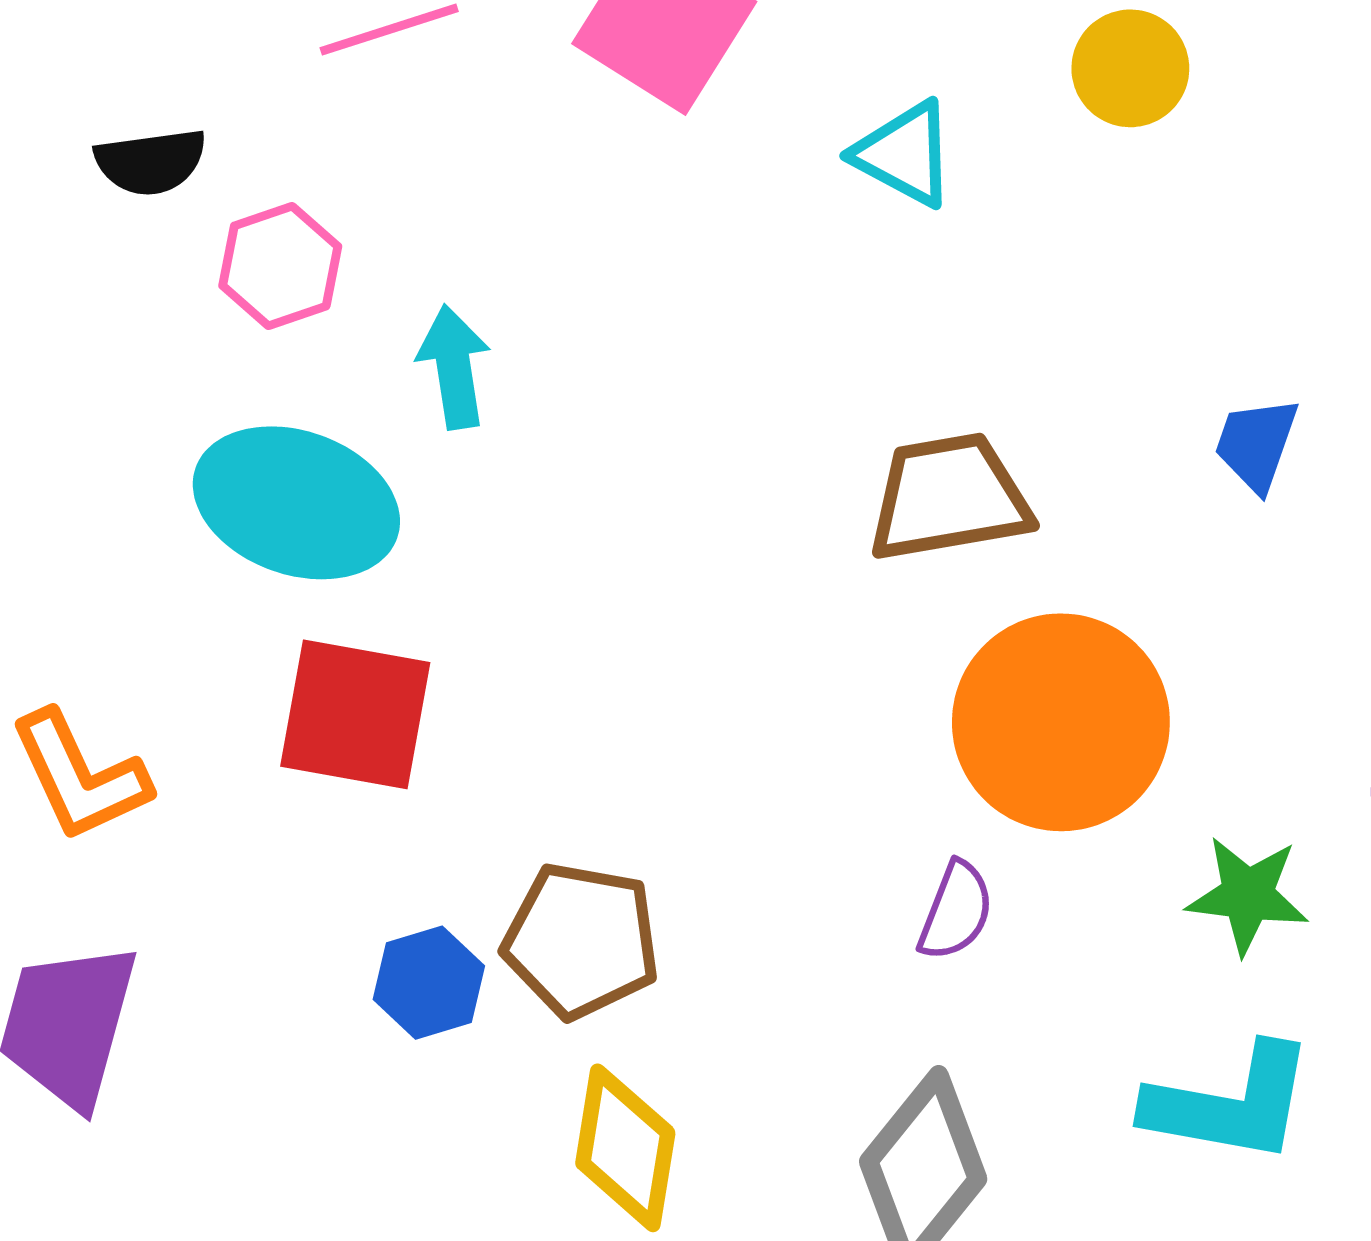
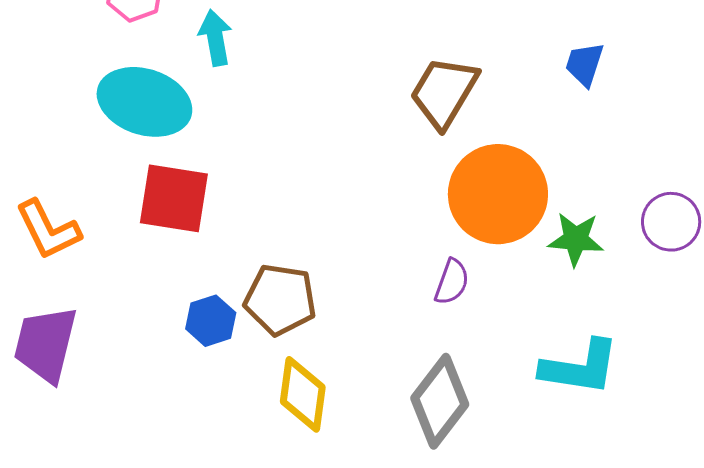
brown trapezoid: (949, 498) -> (444, 92), turned -48
green star: (1248, 895) -> (576, 239), moved

